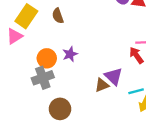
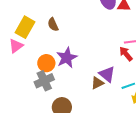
purple star: (70, 54) -> (67, 58), size x1.5

